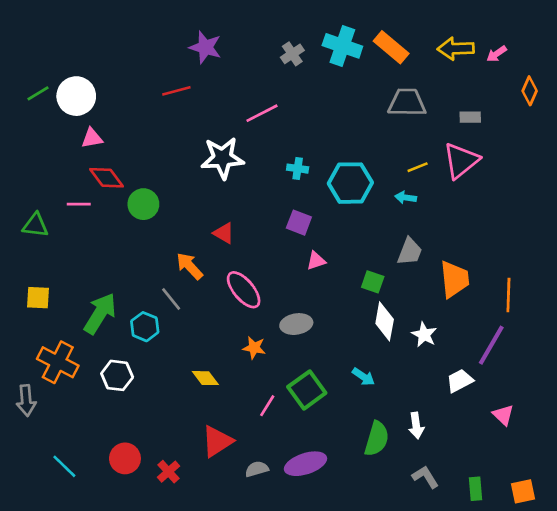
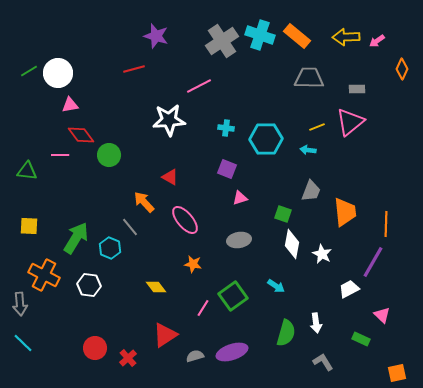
gray cross: (292, 54) -> (222, 41), size x1.8
gray ellipse: (296, 324) -> (239, 240), moved
cyan line: (64, 466) -> (23, 343), moved
green rectangle: (476, 489) -> (361, 339), moved, turned -60

